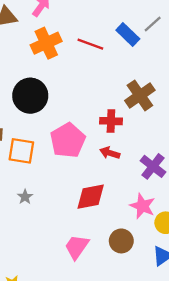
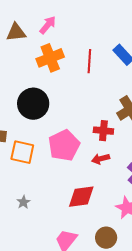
red line: (90, 44) -> (89, 61), turned 70
red arrow: (110, 153) -> (101, 159), turned -36
gray star: (25, 197) -> (23, 202), moved

